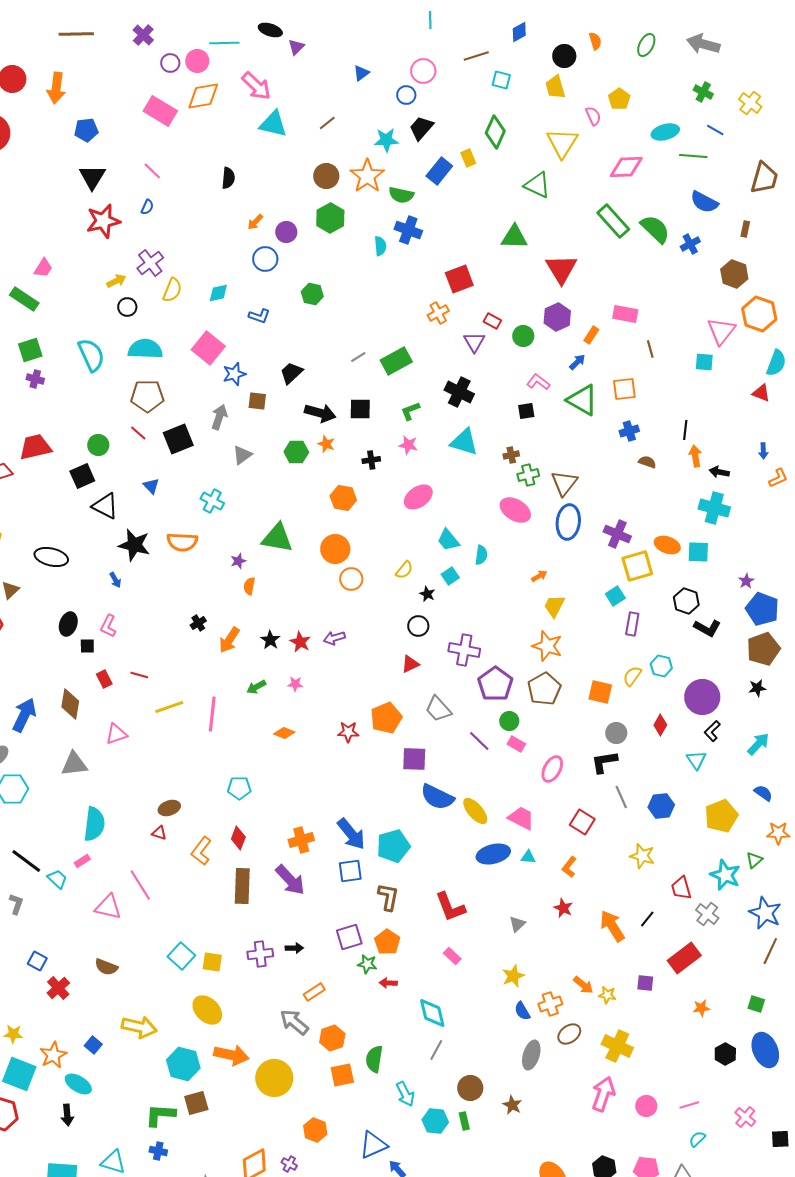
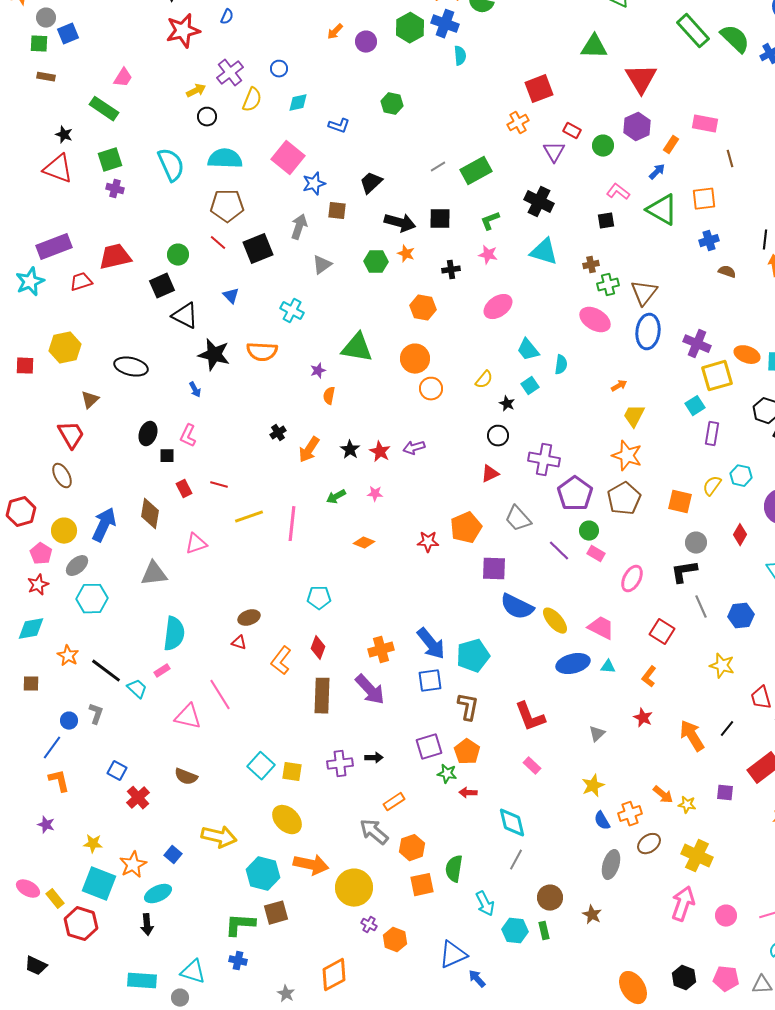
blue cross: (408, 230) -> (445, 24), moved
blue circle: (265, 259) -> (279, 69), moved, size x0.7
cyan ellipse: (78, 1084) -> (158, 894), turned -56
purple cross: (289, 1164) -> (369, 925), moved

